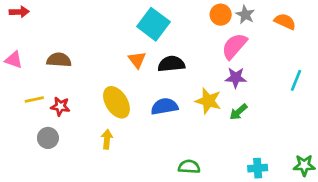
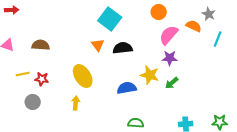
gray star: (245, 15) -> (209, 14), moved
orange semicircle: (285, 21) -> (194, 26), moved
cyan line: (296, 80) -> (218, 39), moved
blue semicircle: (164, 106) -> (127, 88), moved

